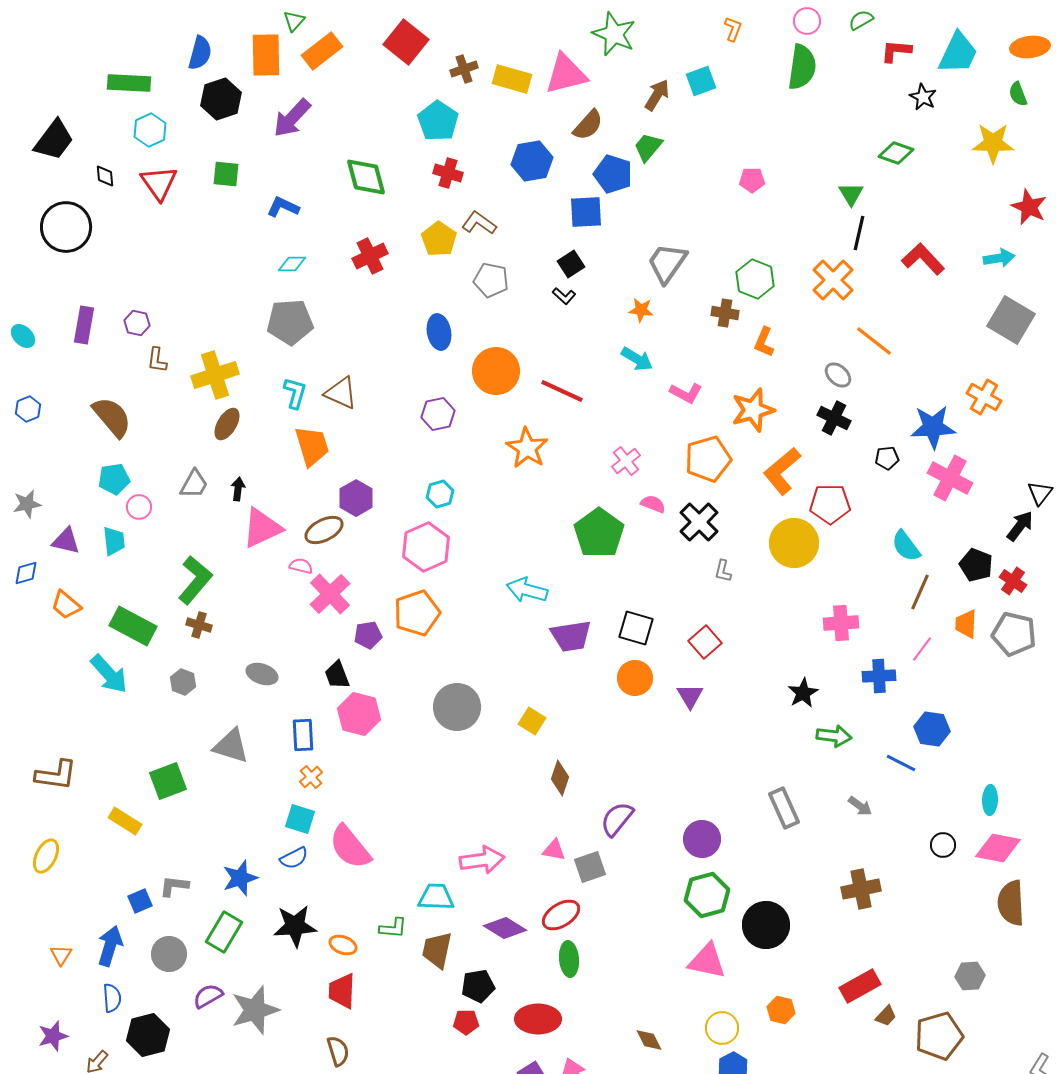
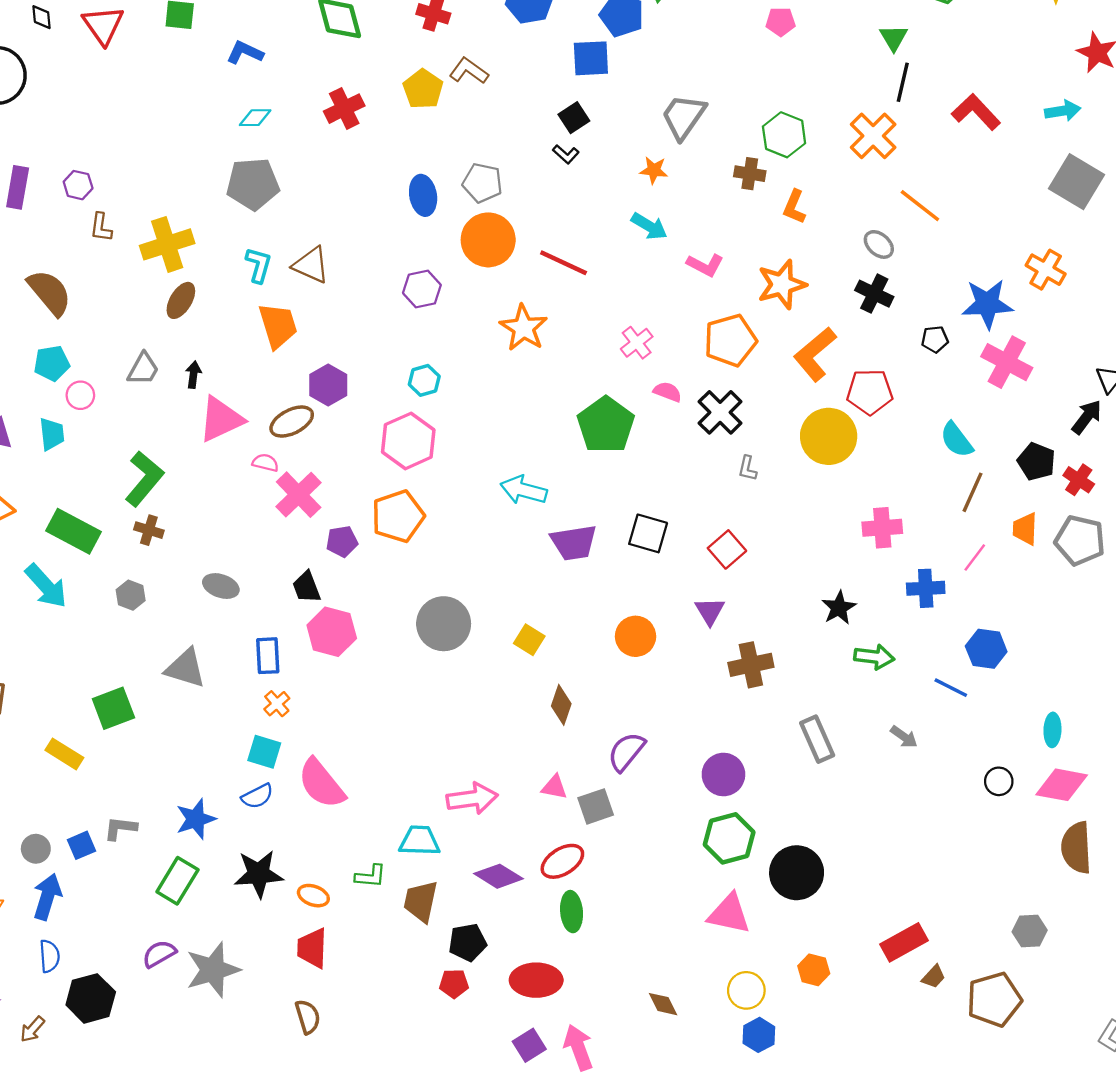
gray pentagon: (491, 280) -> (482, 183), moved
orange circle: (635, 678) -> (636, 636), moved
brown cross: (861, 889) -> (751, 665), moved
gray circle: (169, 954) -> (36, 849), moved, size x0.7

